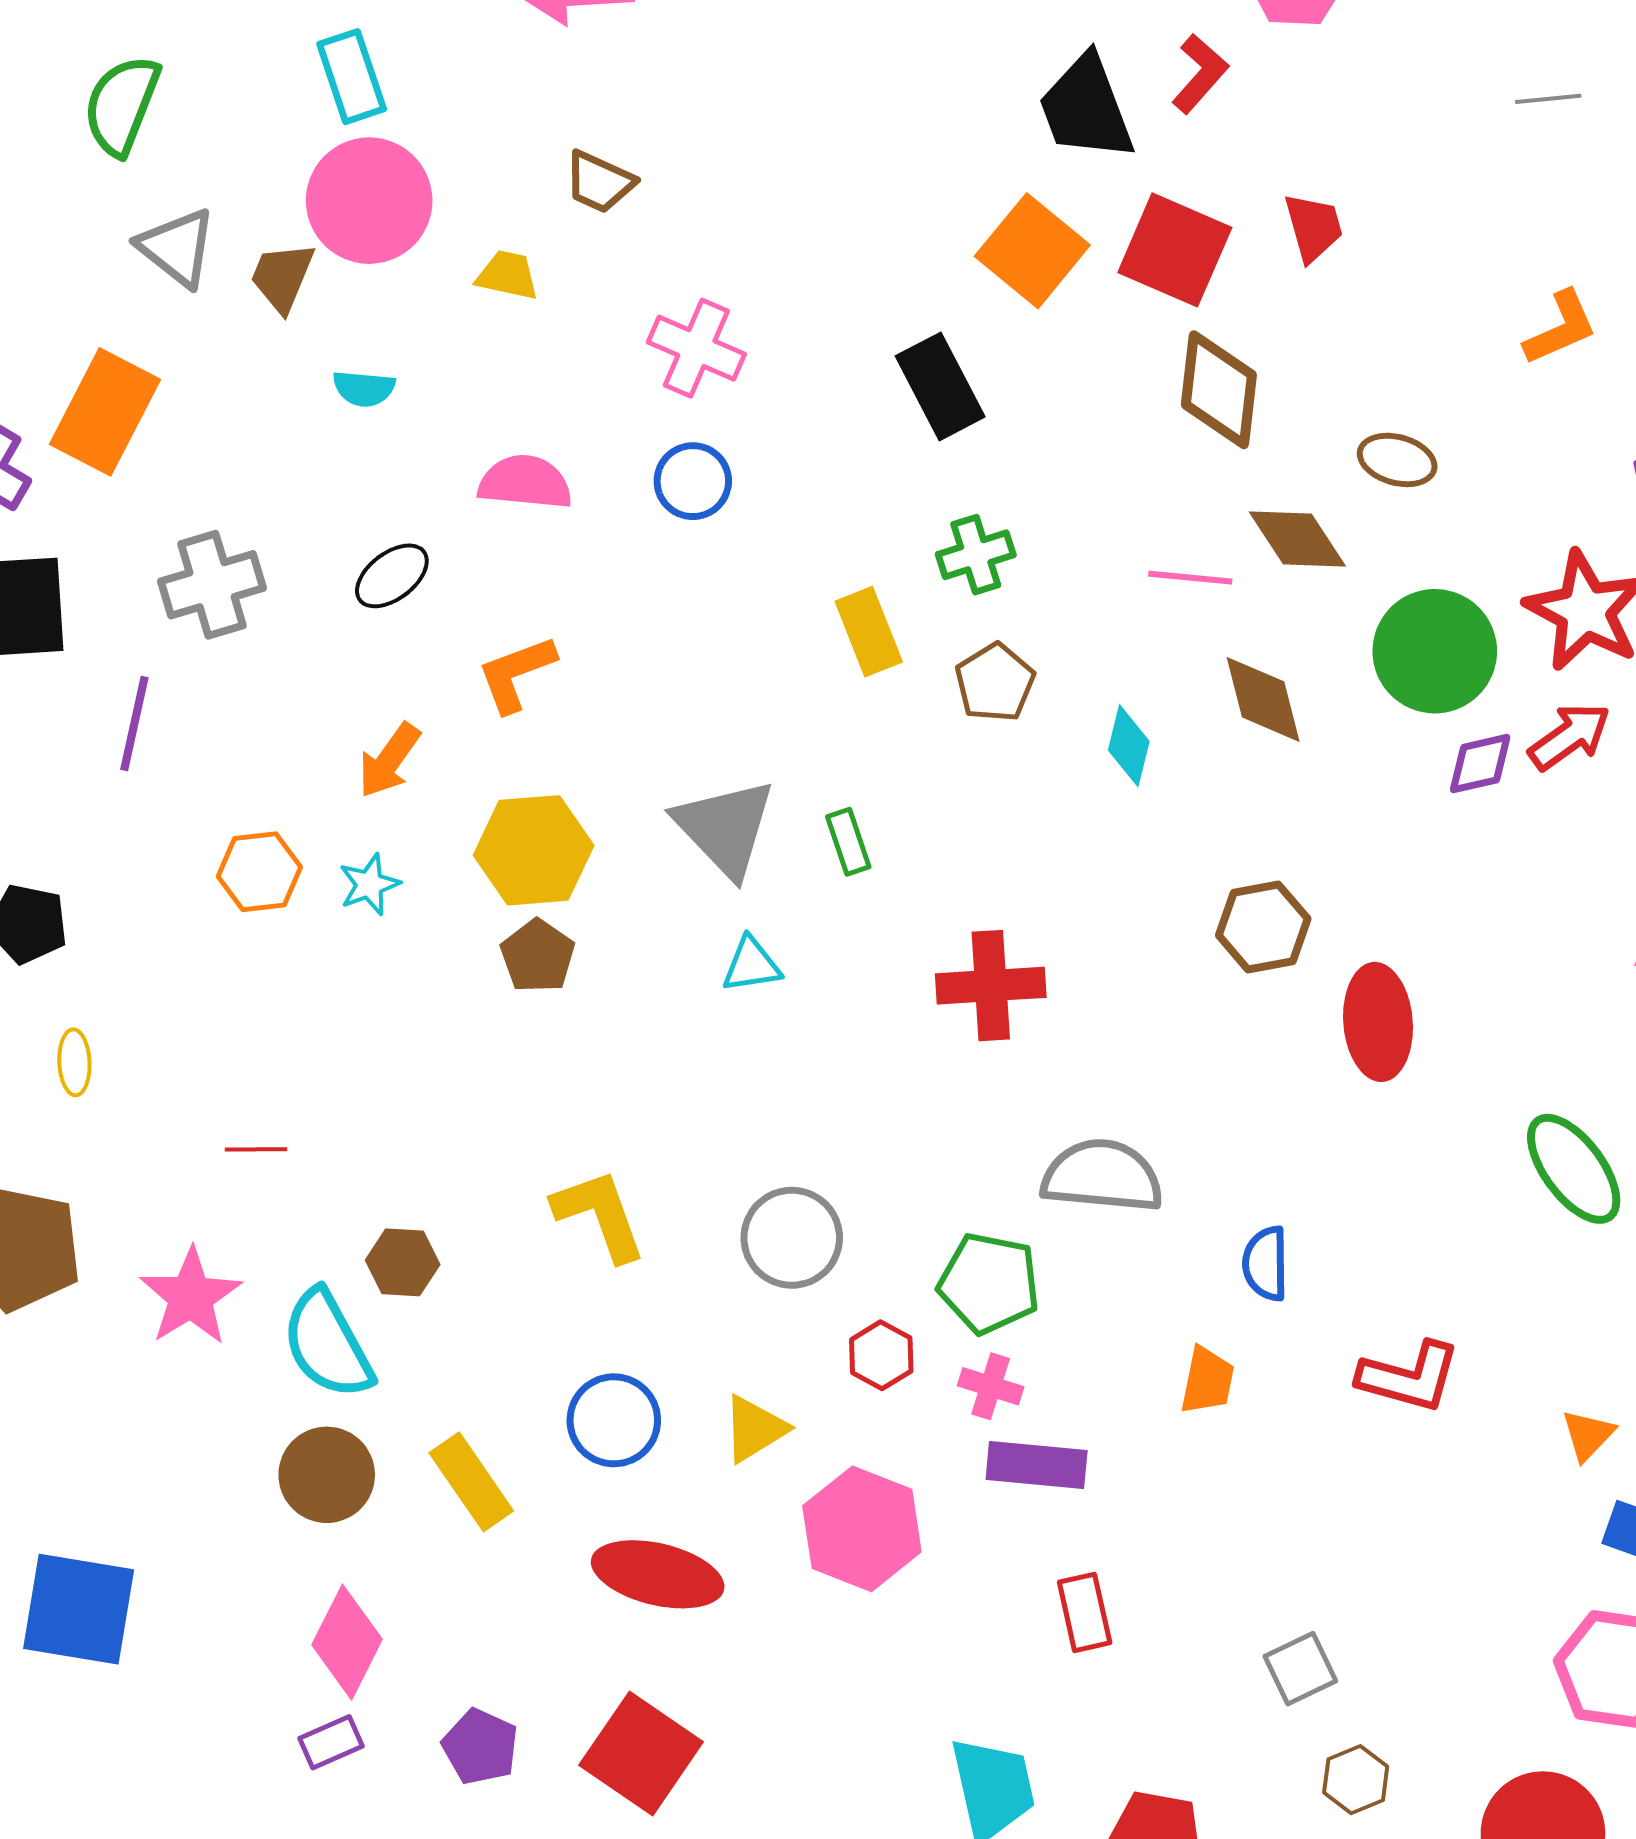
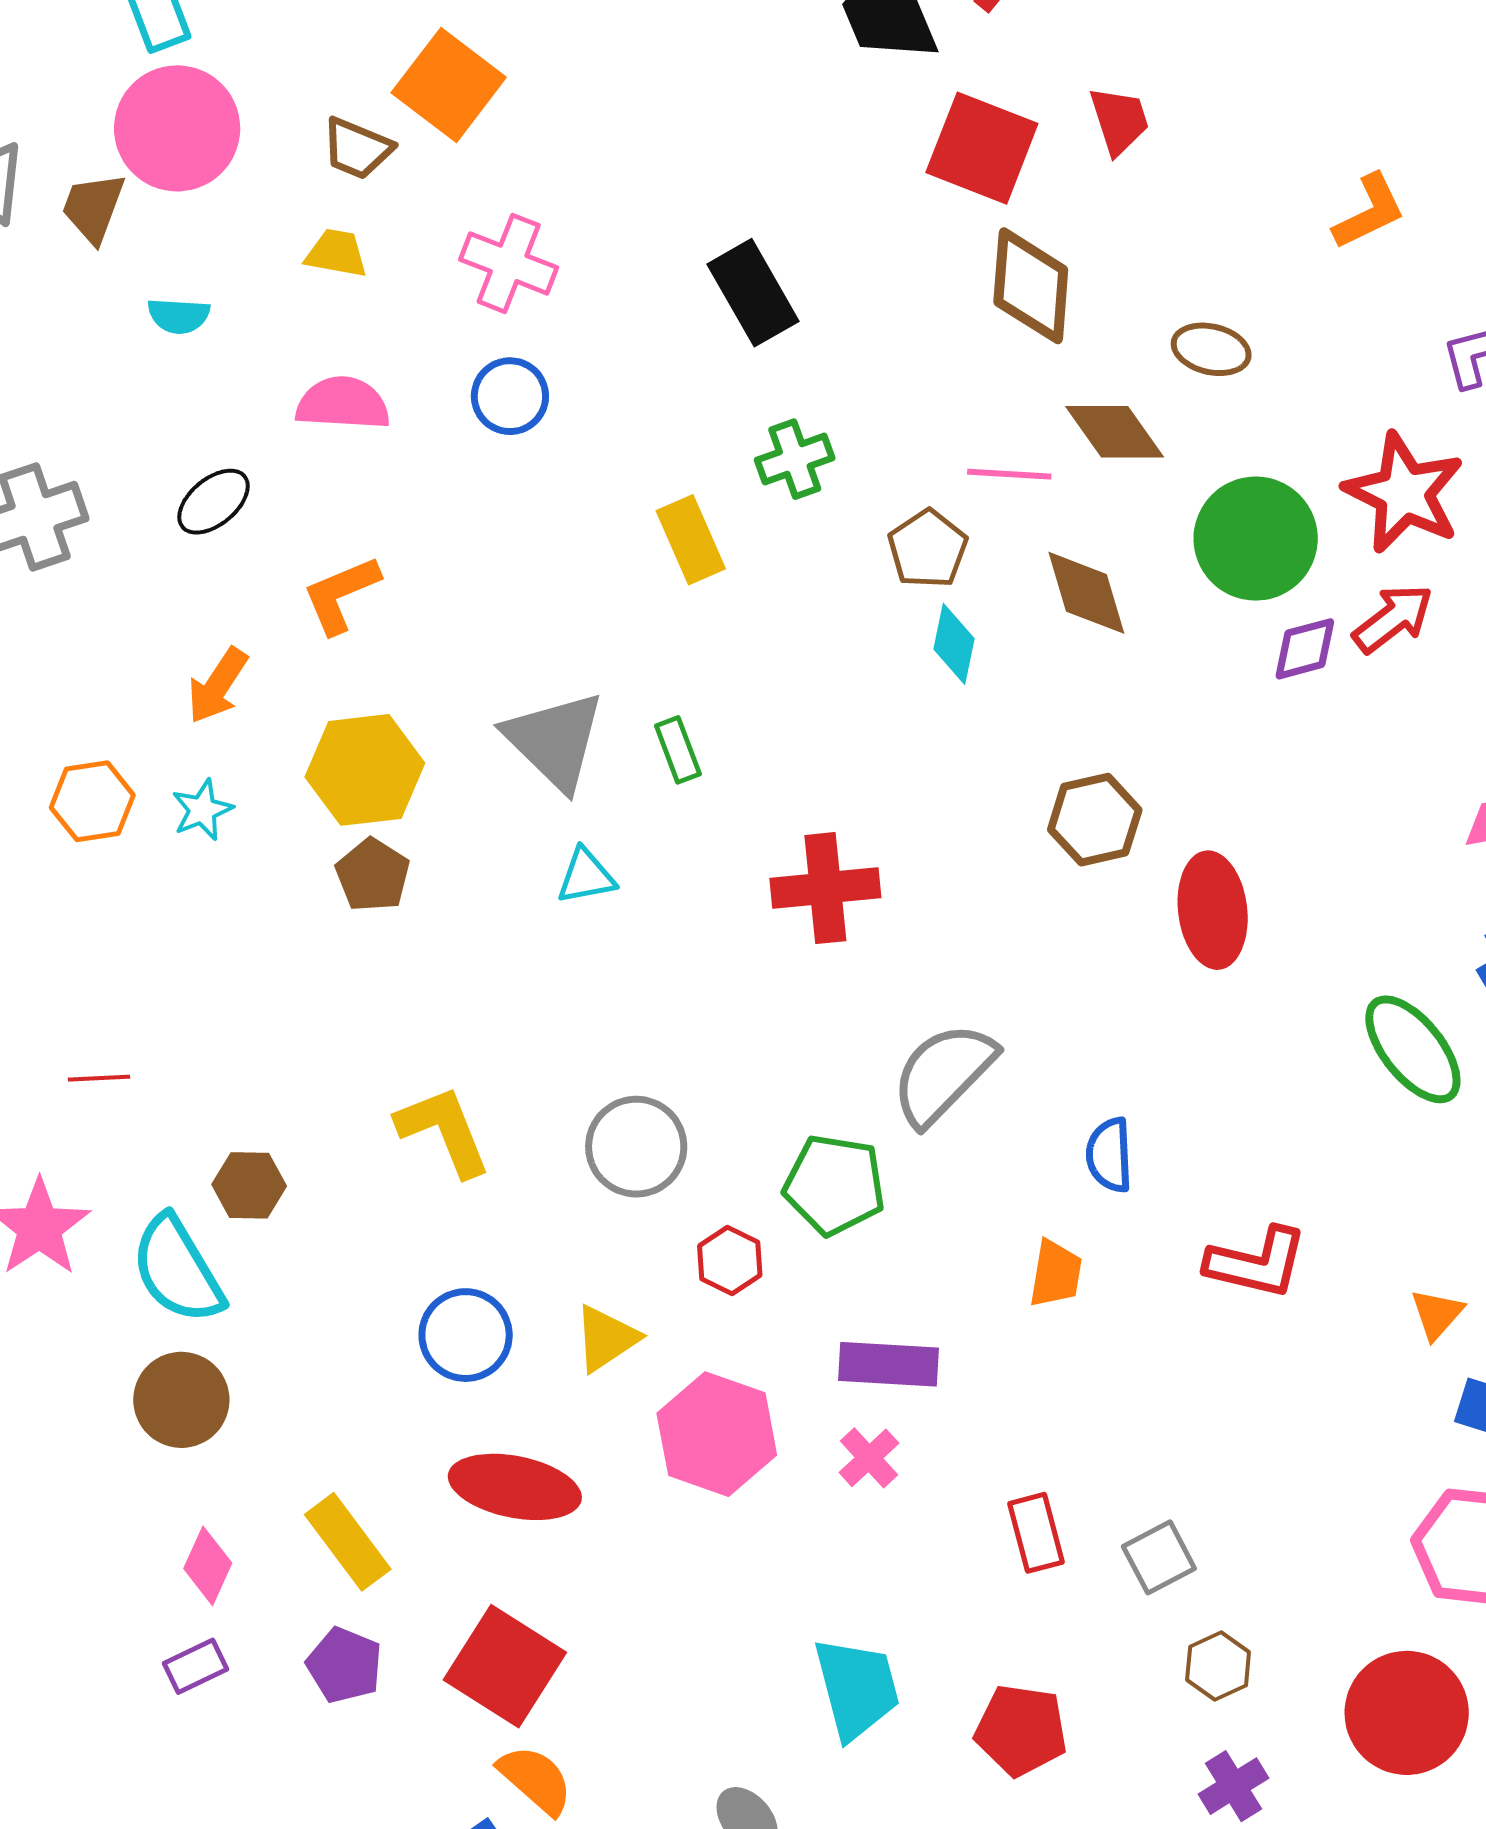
brown trapezoid: (599, 182) -> (357, 148), moved
orange square: (1032, 251) -> (449, 85), moved
yellow trapezoid: (508, 275) -> (336, 253), moved
brown pentagon: (995, 683) -> (928, 549), moved
gray semicircle: (1102, 1176) -> (943, 1074), turned -49
pink cross: (991, 1386) -> (869, 1458), moved, turned 32
yellow rectangle: (471, 1482) -> (348, 1542), moved
red rectangle: (1085, 1612) -> (1036, 1533), moved
pink diamond: (347, 1642) -> (208, 1566), size x0.7

